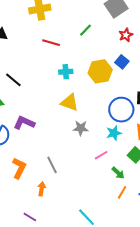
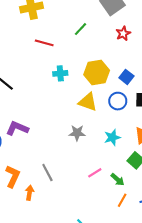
blue square: (122, 62) -> (126, 77), moved
yellow triangle: (70, 102) -> (88, 102), moved
blue circle: (121, 110) -> (118, 101), moved, size x0.7
pink line: (101, 155) -> (95, 173), moved
orange arrow: (42, 189) -> (29, 193), moved

